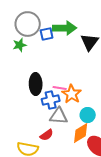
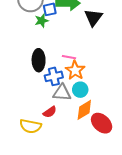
green star: (20, 45) -> (42, 21), moved
pink line: (60, 88) -> (69, 57), moved
cyan circle: (88, 115) -> (80, 90), moved

